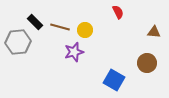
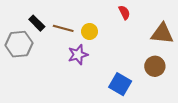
brown triangle: (154, 32) -> (162, 34), size x1.6

